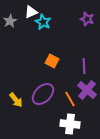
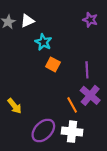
white triangle: (31, 12) -> (27, 21), moved
cyan star: (43, 22) -> (43, 42), moved
purple ellipse: (43, 94) -> (43, 131), moved

